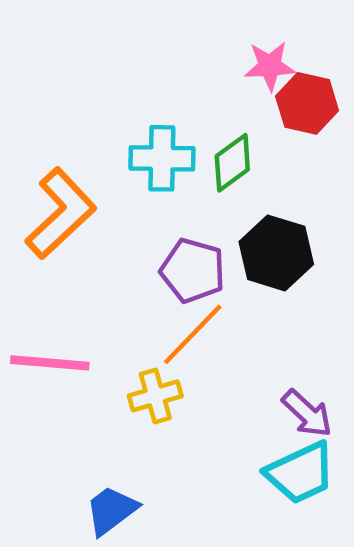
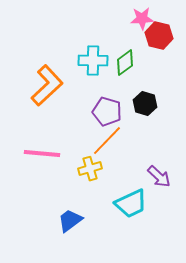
black hexagon: (276, 253) -> (145, 104), size x0.7
cyan trapezoid: (300, 473) -> (131, 204), moved

